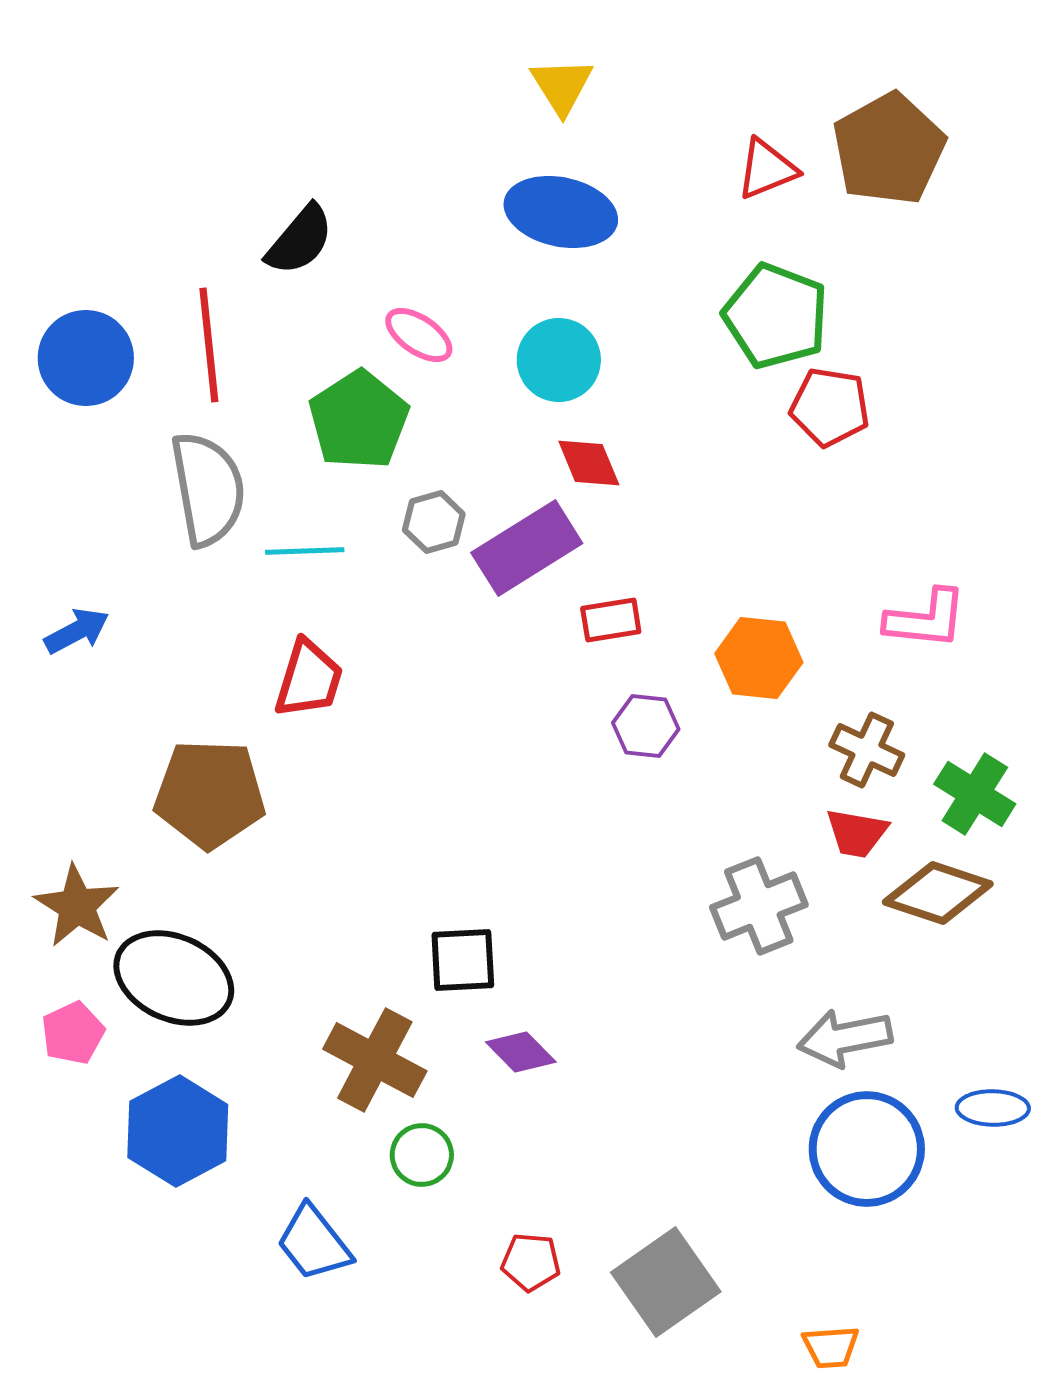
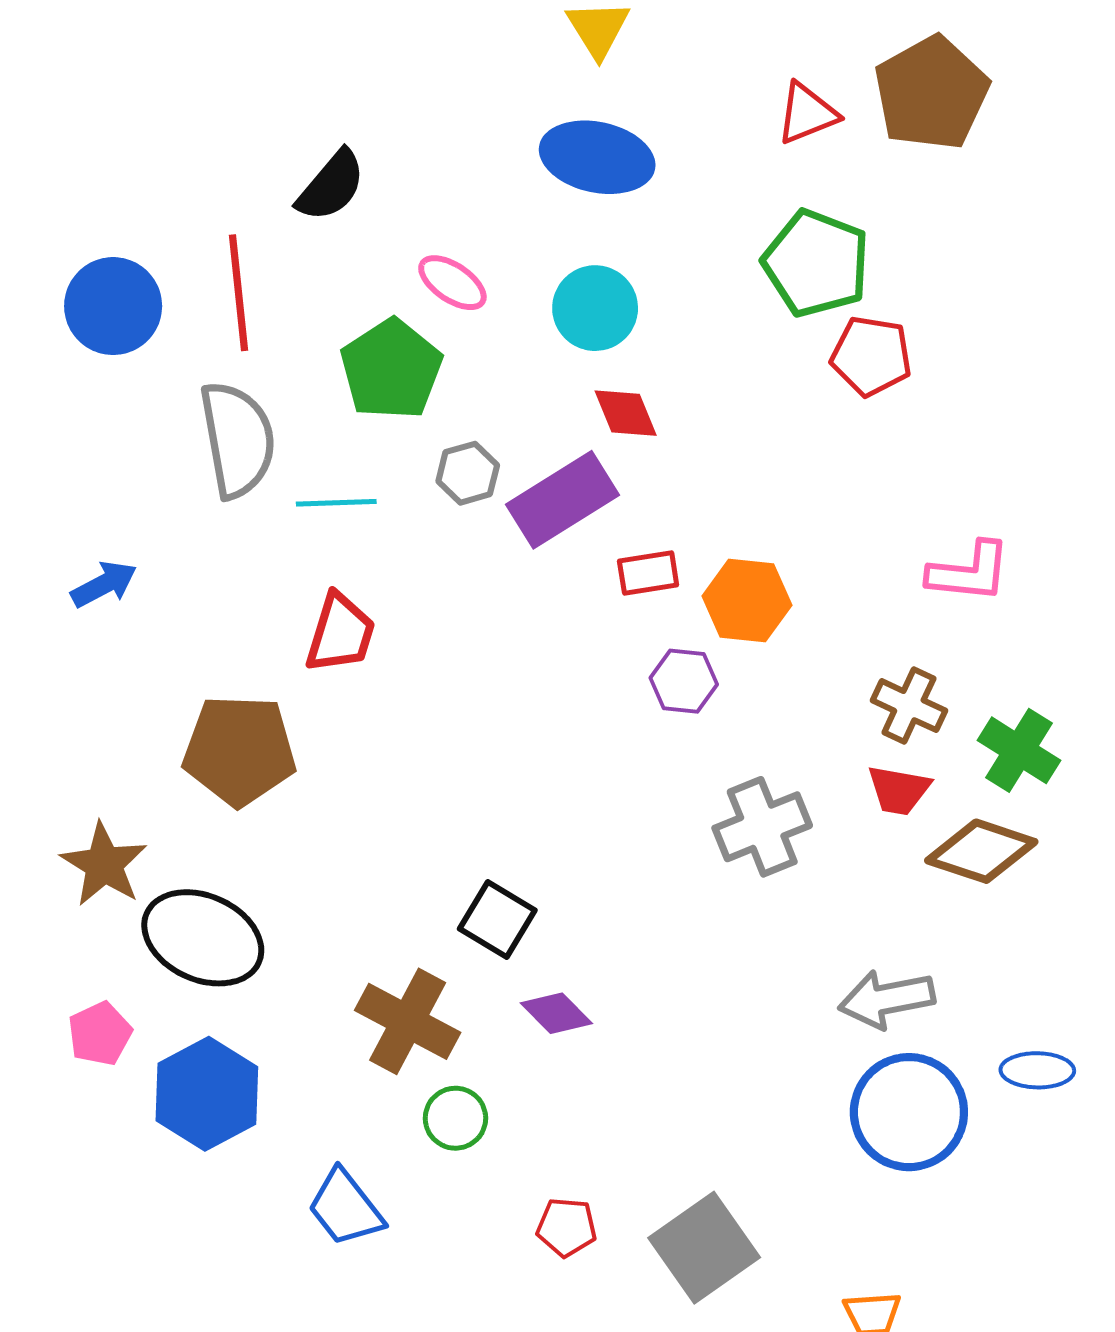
orange hexagon: (759, 658) -> (747, 601), moved
gray cross: (759, 906) -> (762, 827), moved
black square: (463, 960) -> (497, 920), turned 34
pink pentagon: (73, 1033) -> (100, 1034), moved

